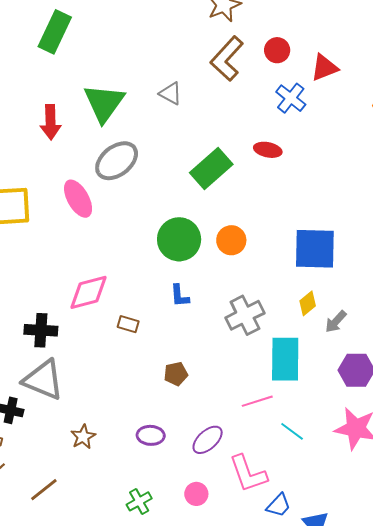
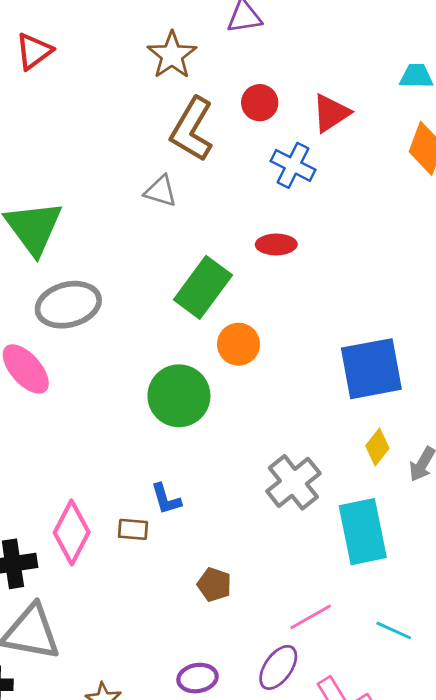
gray triangle: (171, 93) -> (161, 191), moved
gray ellipse: (117, 161) -> (68, 305), turned 36
orange circle: (231, 240) -> (238, 344), moved
pink diamond: (88, 292) -> (72, 532), moved, turned -36
blue L-shape: (180, 296) -> (166, 499), moved
brown pentagon: (176, 374) -> (214, 585), turned -30
pink line: (257, 401) -> (311, 617), moved

